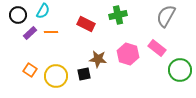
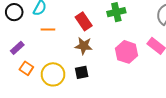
red rectangle: (86, 24) -> (84, 21), turned 30
purple rectangle: (30, 33) -> (17, 48), moved
brown star: (98, 59) -> (84, 46), moved

